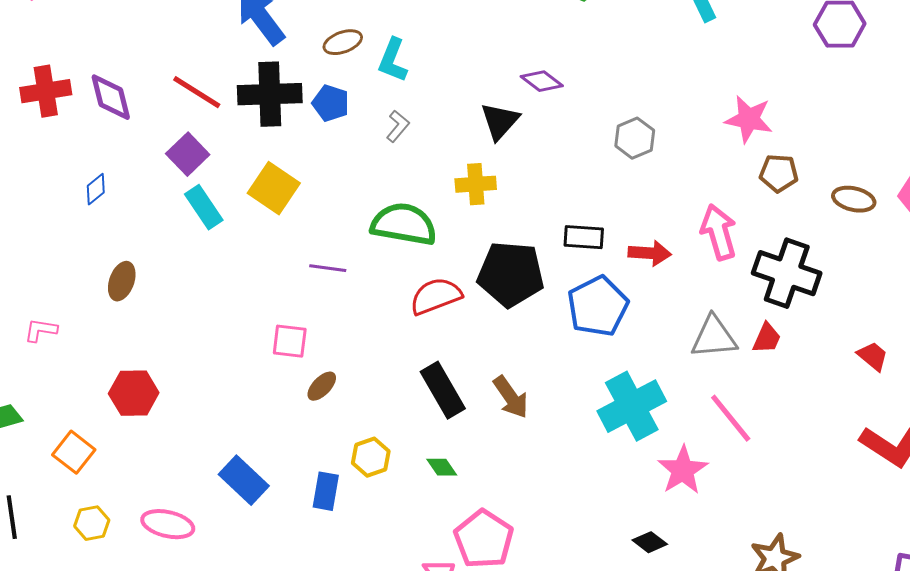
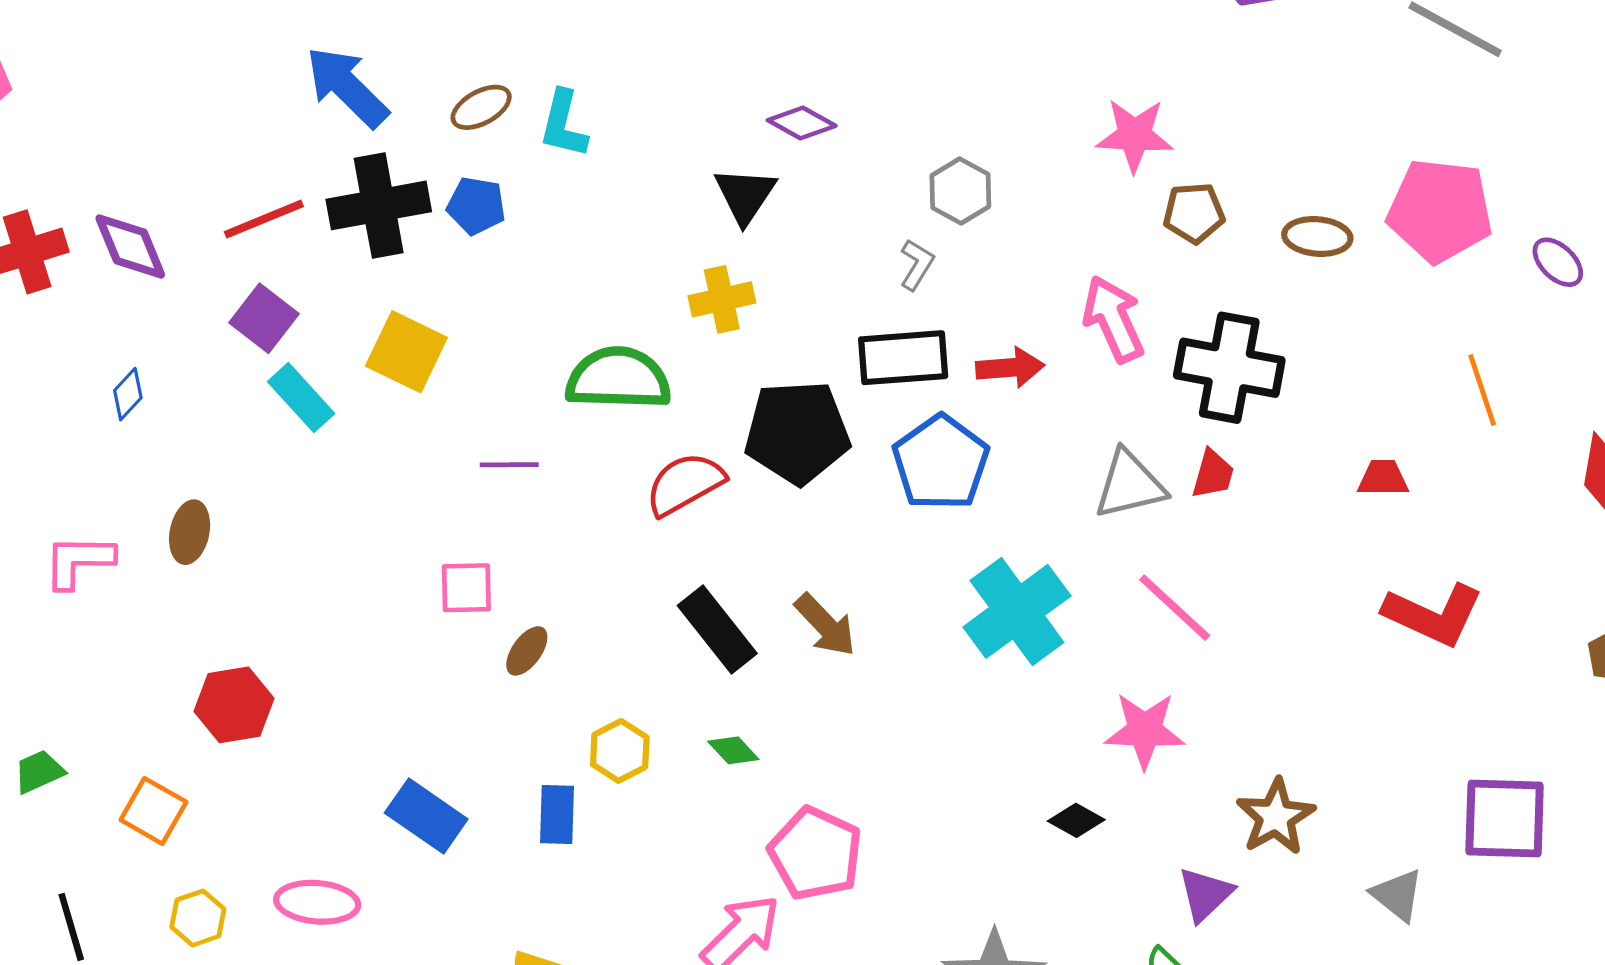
red line: (197, 92) -> (264, 219), turned -46
gray L-shape: (398, 126) -> (917, 265), moved
black rectangle: (584, 237) -> (903, 358), size x1.4
pink L-shape: (41, 330) -> (79, 561), moved, size x1.4
red trapezoid: (873, 356) -> (1383, 478), turned -32
pink star: (683, 470) -> (1145, 730), moved, turned -30

